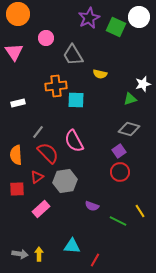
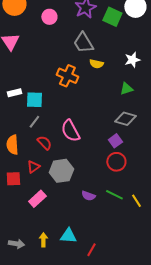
pink circle: (46, 38) -> (49, 17), moved
gray trapezoid: (73, 55) -> (83, 43), moved
white star: (143, 84) -> (132, 60), moved
orange cross: (56, 86) -> (67, 76), moved, turned 30
cyan square: (76, 100) -> (34, 100), moved
red semicircle: (48, 153) -> (44, 143), size x0.7
green line: (118, 221) -> (114, 195), moved
yellow arrow: (39, 254) -> (43, 240), moved

